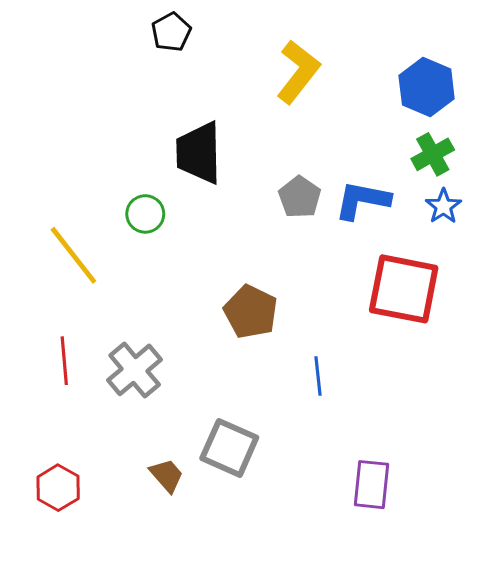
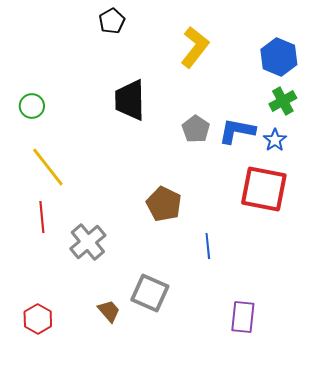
blue star: (443, 206) -> (275, 140), moved
green circle: (145, 214) -> (32, 106), moved
red line: (64, 361) -> (42, 217), moved

